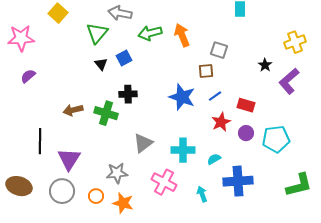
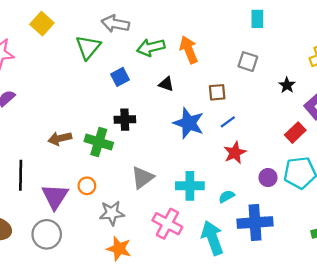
gray square: (219, 50) -> (248, 62), moved
black triangle: (101, 64) -> (166, 84), moved, turned -32
red rectangle: (246, 105) -> (295, 133), moved, turned -60
purple circle: (246, 133) -> (268, 178), moved
cyan arrow: (202, 194) -> (212, 238), size x1.8
orange circle: (96, 196) -> (87, 186), moved

